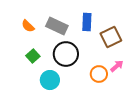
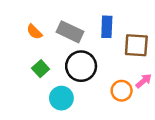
brown square: (111, 37) -> (136, 45), turned 30

